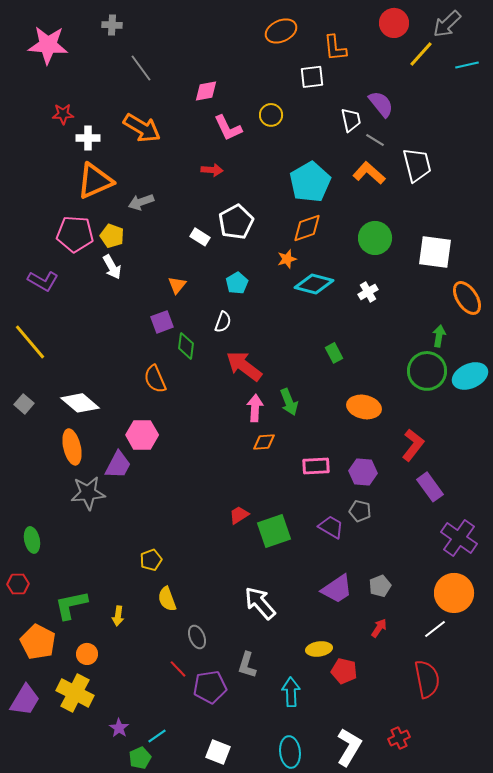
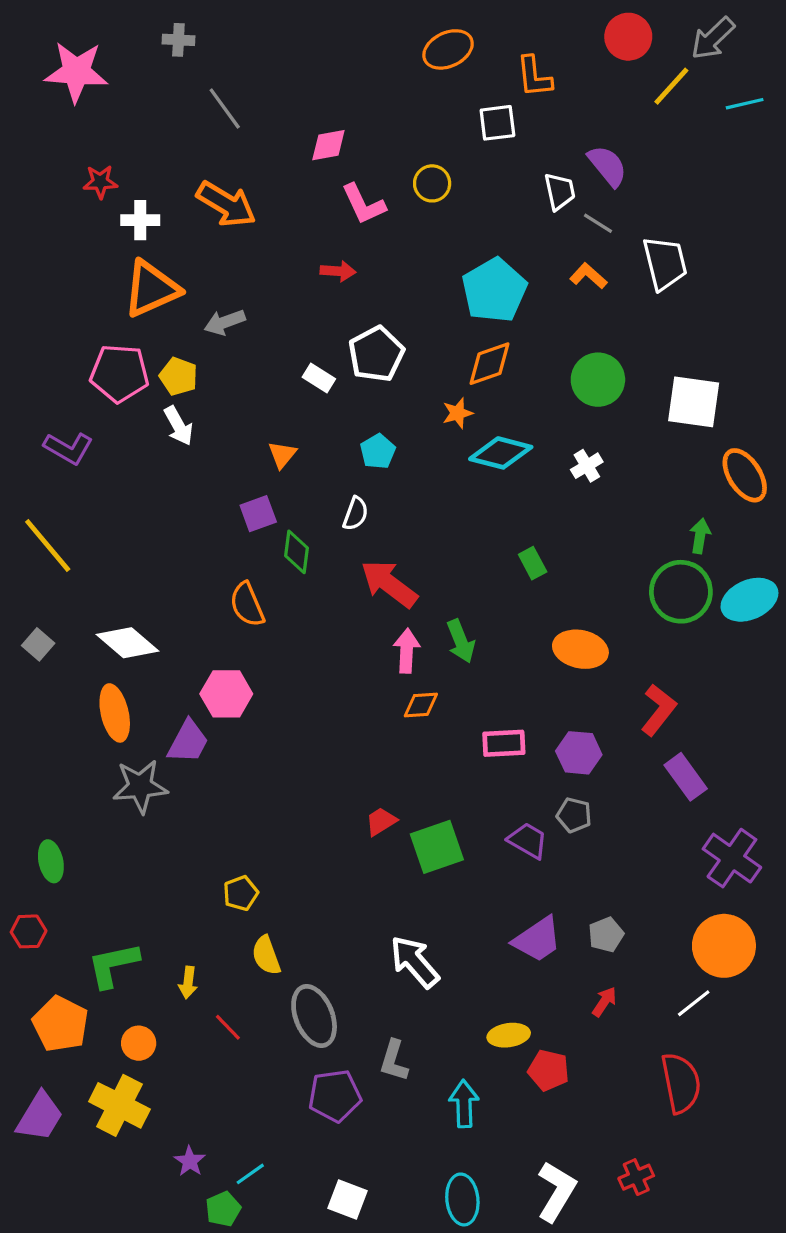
orange L-shape: (369, 173) -> (588, 276), size x0.7
gray ellipse: (197, 637) -> (314, 1016), size x1.6
red line: (178, 669) -> (228, 1027), moved

